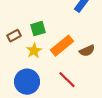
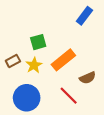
brown rectangle: (14, 36) -> (13, 61), moved
brown semicircle: (87, 51) -> (88, 78), moved

